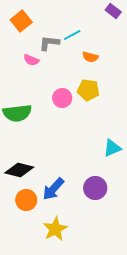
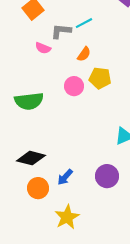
orange semicircle: (90, 57) -> (84, 54), moved, turned -70
blue arrow: (53, 189) -> (65, 177), size x0.7

